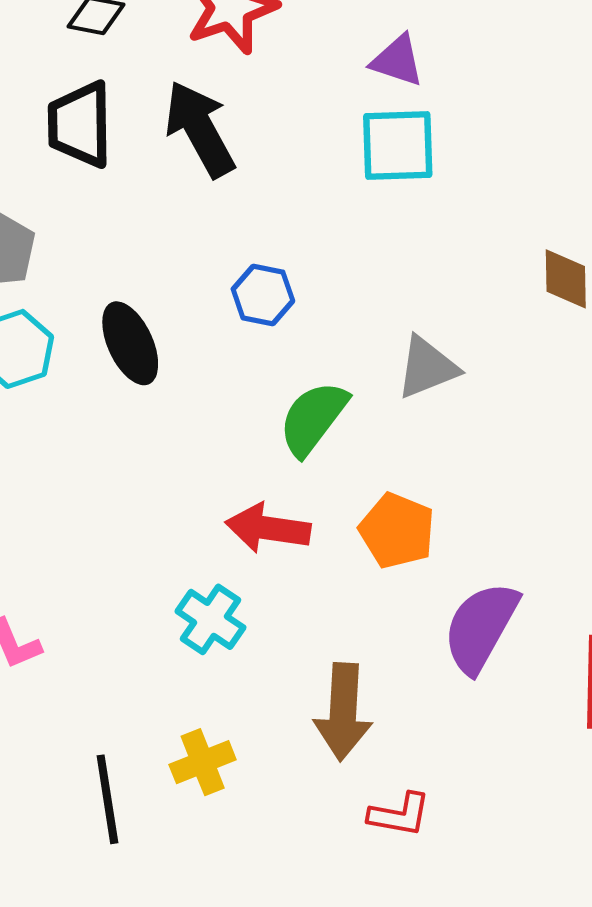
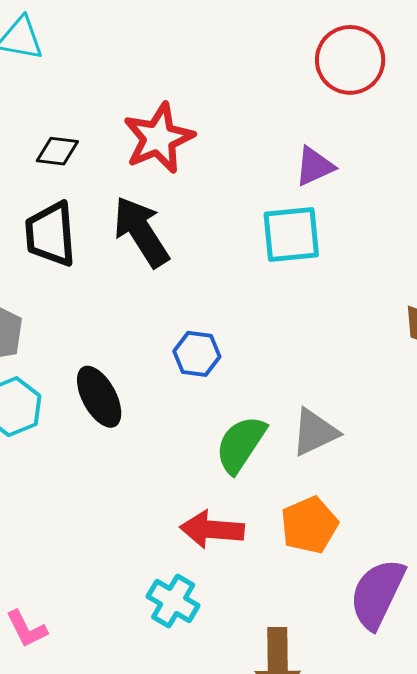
purple triangle: (397, 61) -> (314, 166), moved, turned -39
gray triangle: (427, 368) -> (315, 432), moved
orange pentagon: (397, 531) -> (309, 525), turned 30

